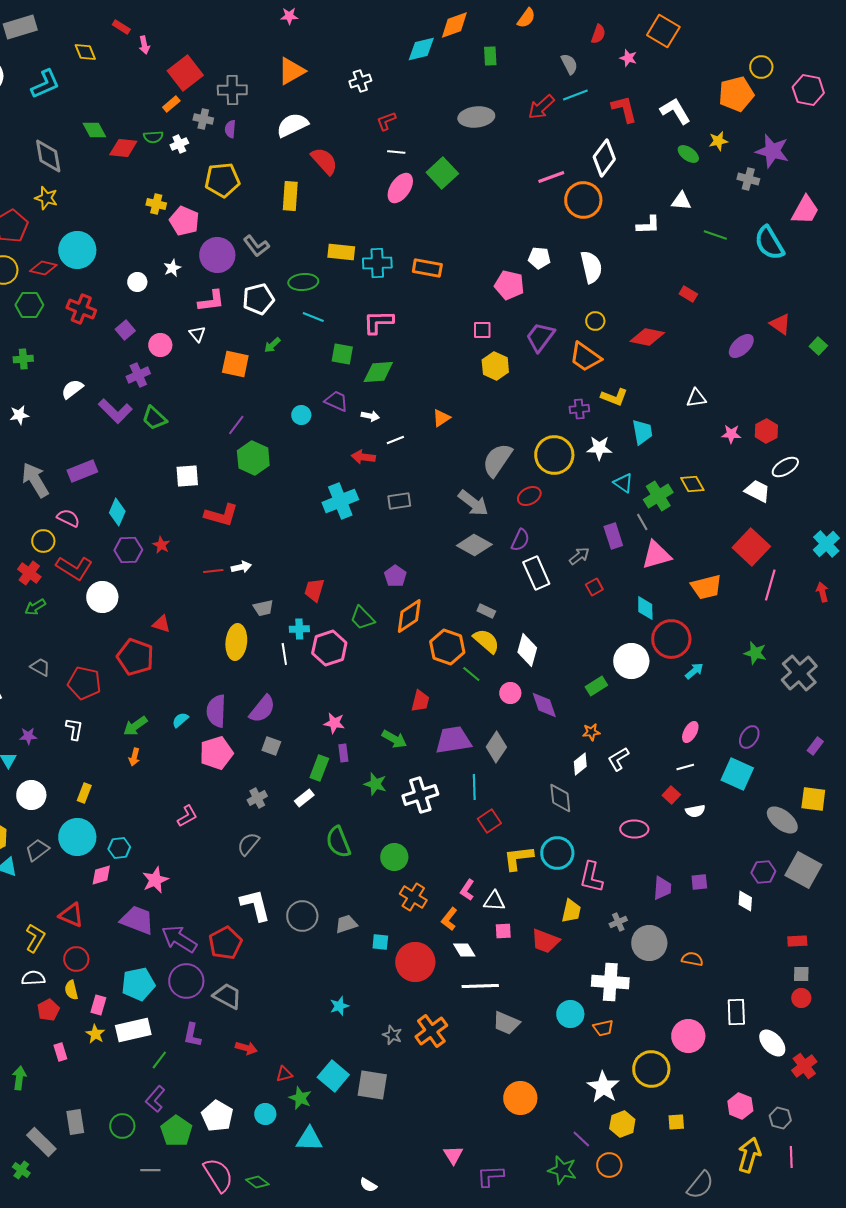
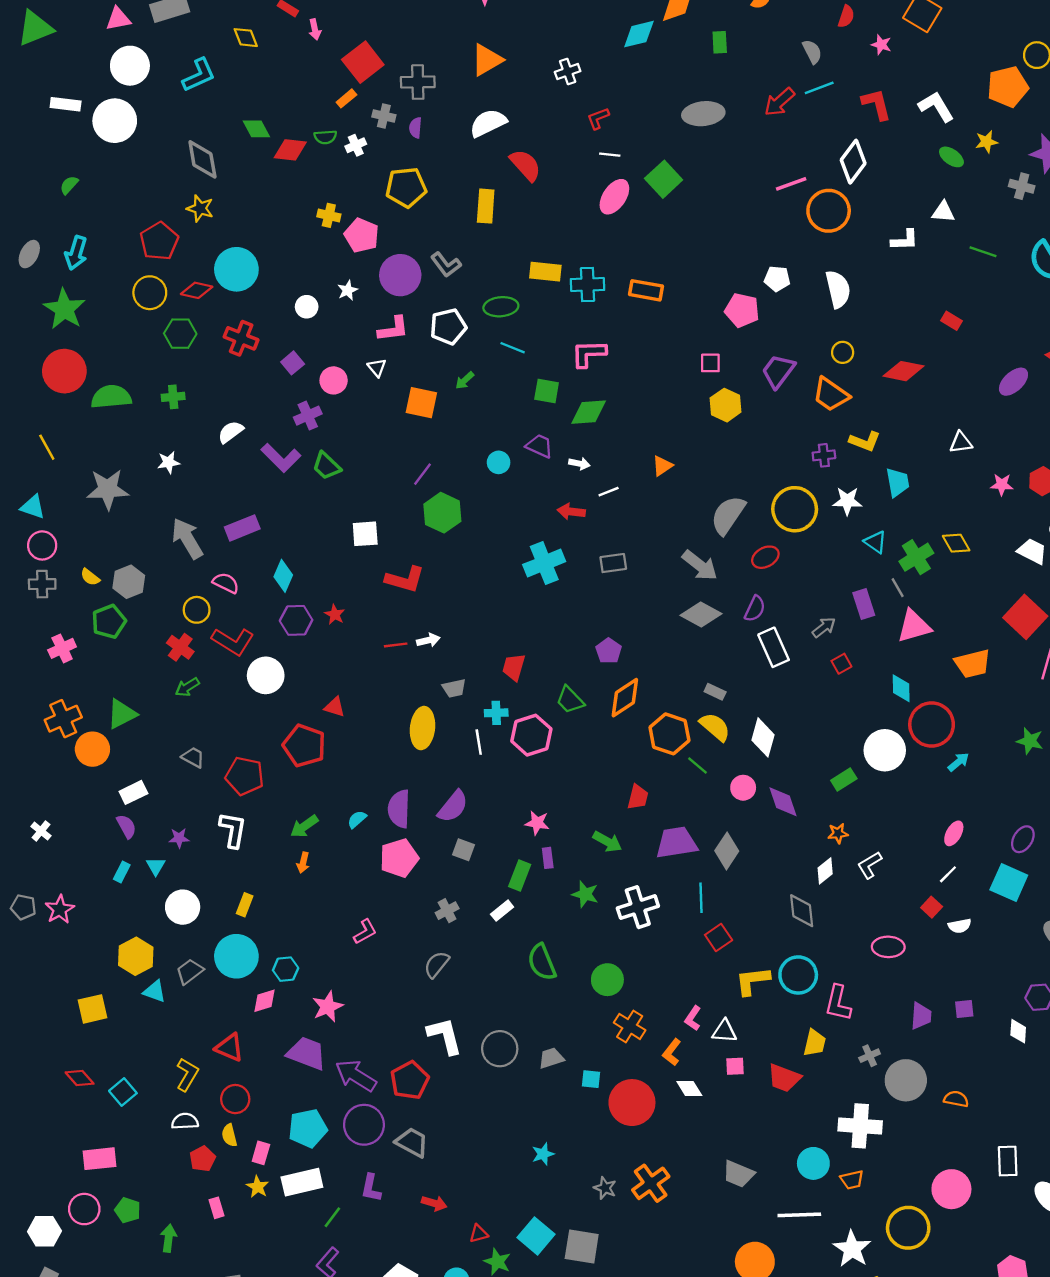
white L-shape: (74, 729) -> (233, 830), size x1.4
white line: (685, 767) -> (948, 874), turned -30
white line: (480, 986) -> (799, 1215), moved

